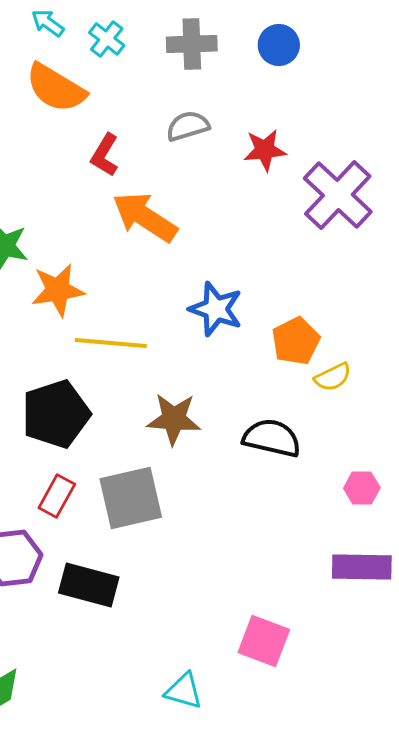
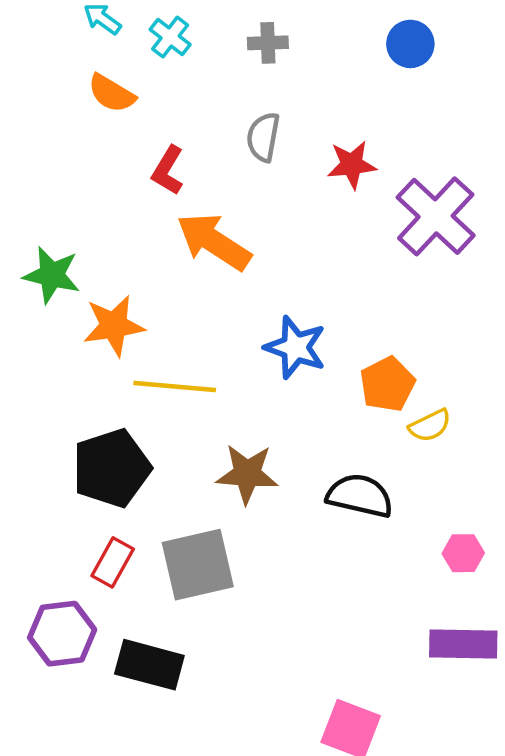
gray cross: (192, 44) -> (268, 43), size x0.7
blue circle: (279, 45) -> (410, 44), moved
orange semicircle: (56, 88) -> (112, 93), size x0.7
gray semicircle: (188, 126) -> (263, 137), turned -63

